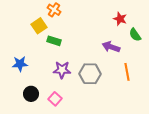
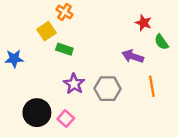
blue star: (20, 64) -> (14, 59), moved
purple star: (62, 70) -> (74, 84), turned 30
black circle: (31, 94) -> (37, 113), size x1.5

